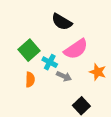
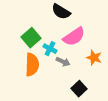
orange semicircle: (30, 80) -> (32, 65), size x1.6

